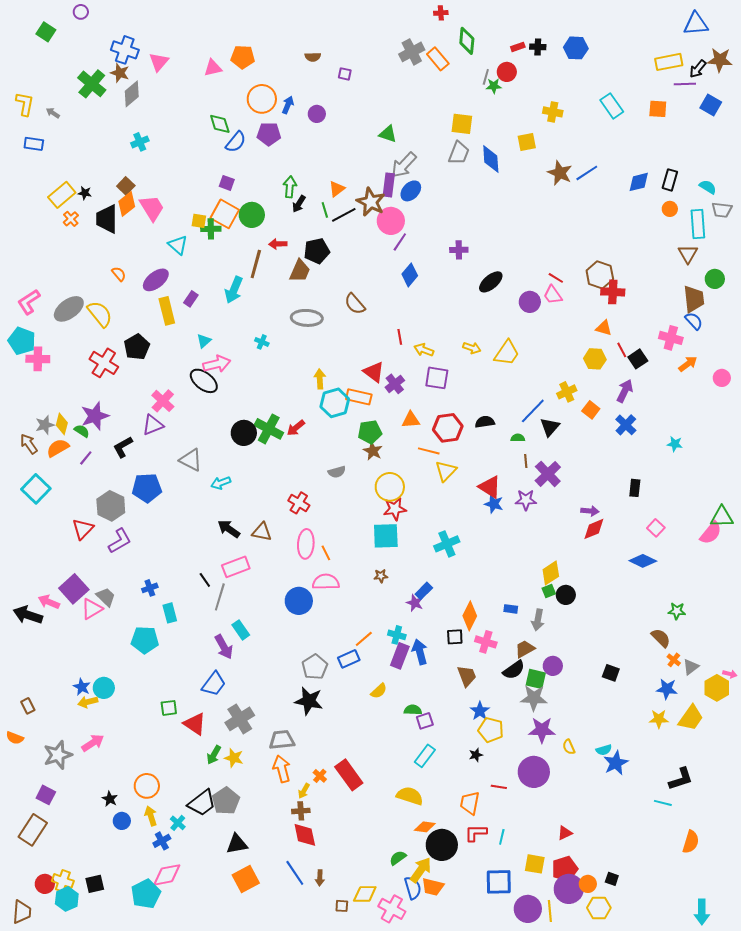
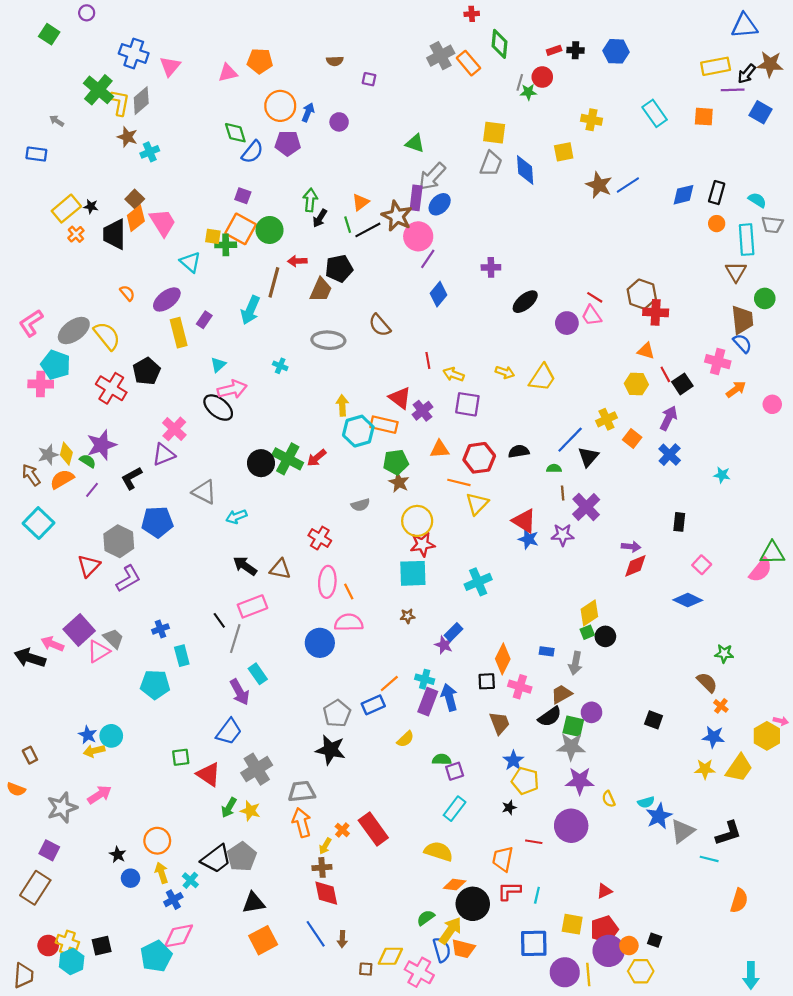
brown star: (120, 73) -> (127, 137), moved
yellow L-shape: (25, 104) -> (120, 103), moved
cyan pentagon: (22, 341) -> (56, 365), moved
gray triangle: (691, 667) -> (682, 831), moved, size x1.4

